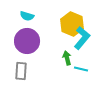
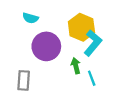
purple circle: (27, 41) -> (46, 46), moved
cyan line: (81, 69) -> (92, 78), turned 56

